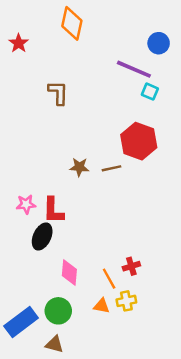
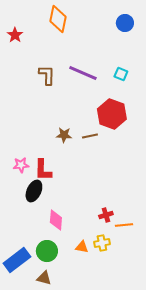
blue circle: (159, 43) -> (125, 23), moved
purple line: (134, 69) -> (83, 73), moved
orange line: (109, 279) -> (124, 225), moved, turned -66

